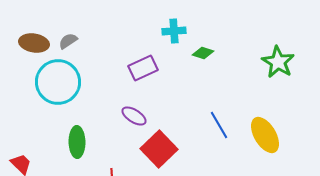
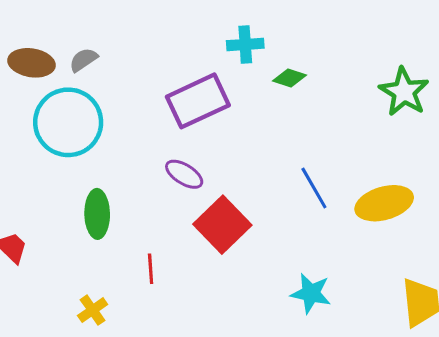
purple rectangle: (143, 68) -> (198, 101), size x1.4
yellow ellipse: (265, 135) -> (384, 203), turned -75

